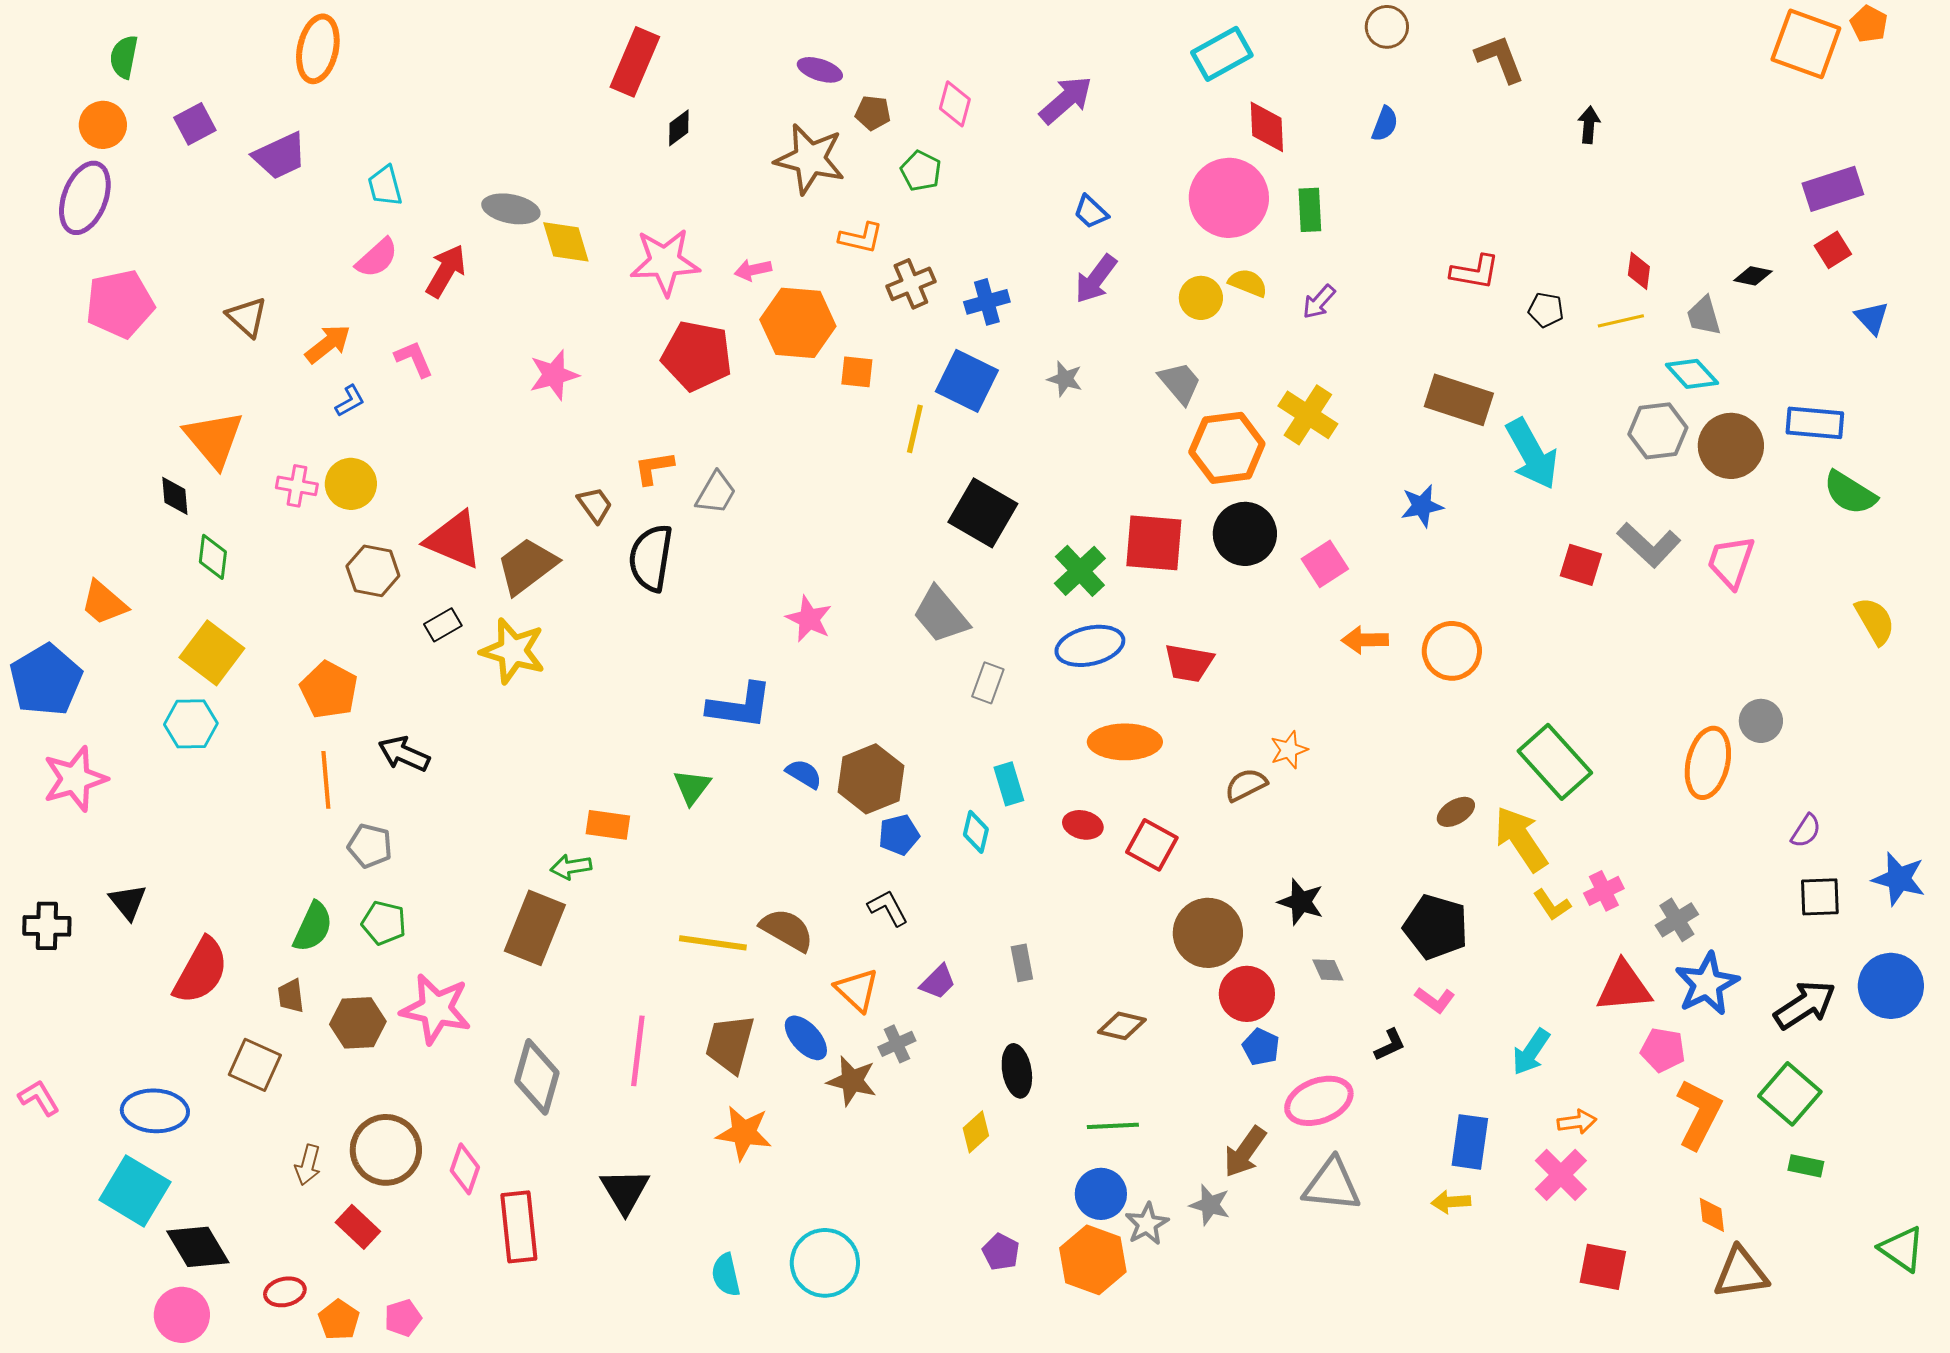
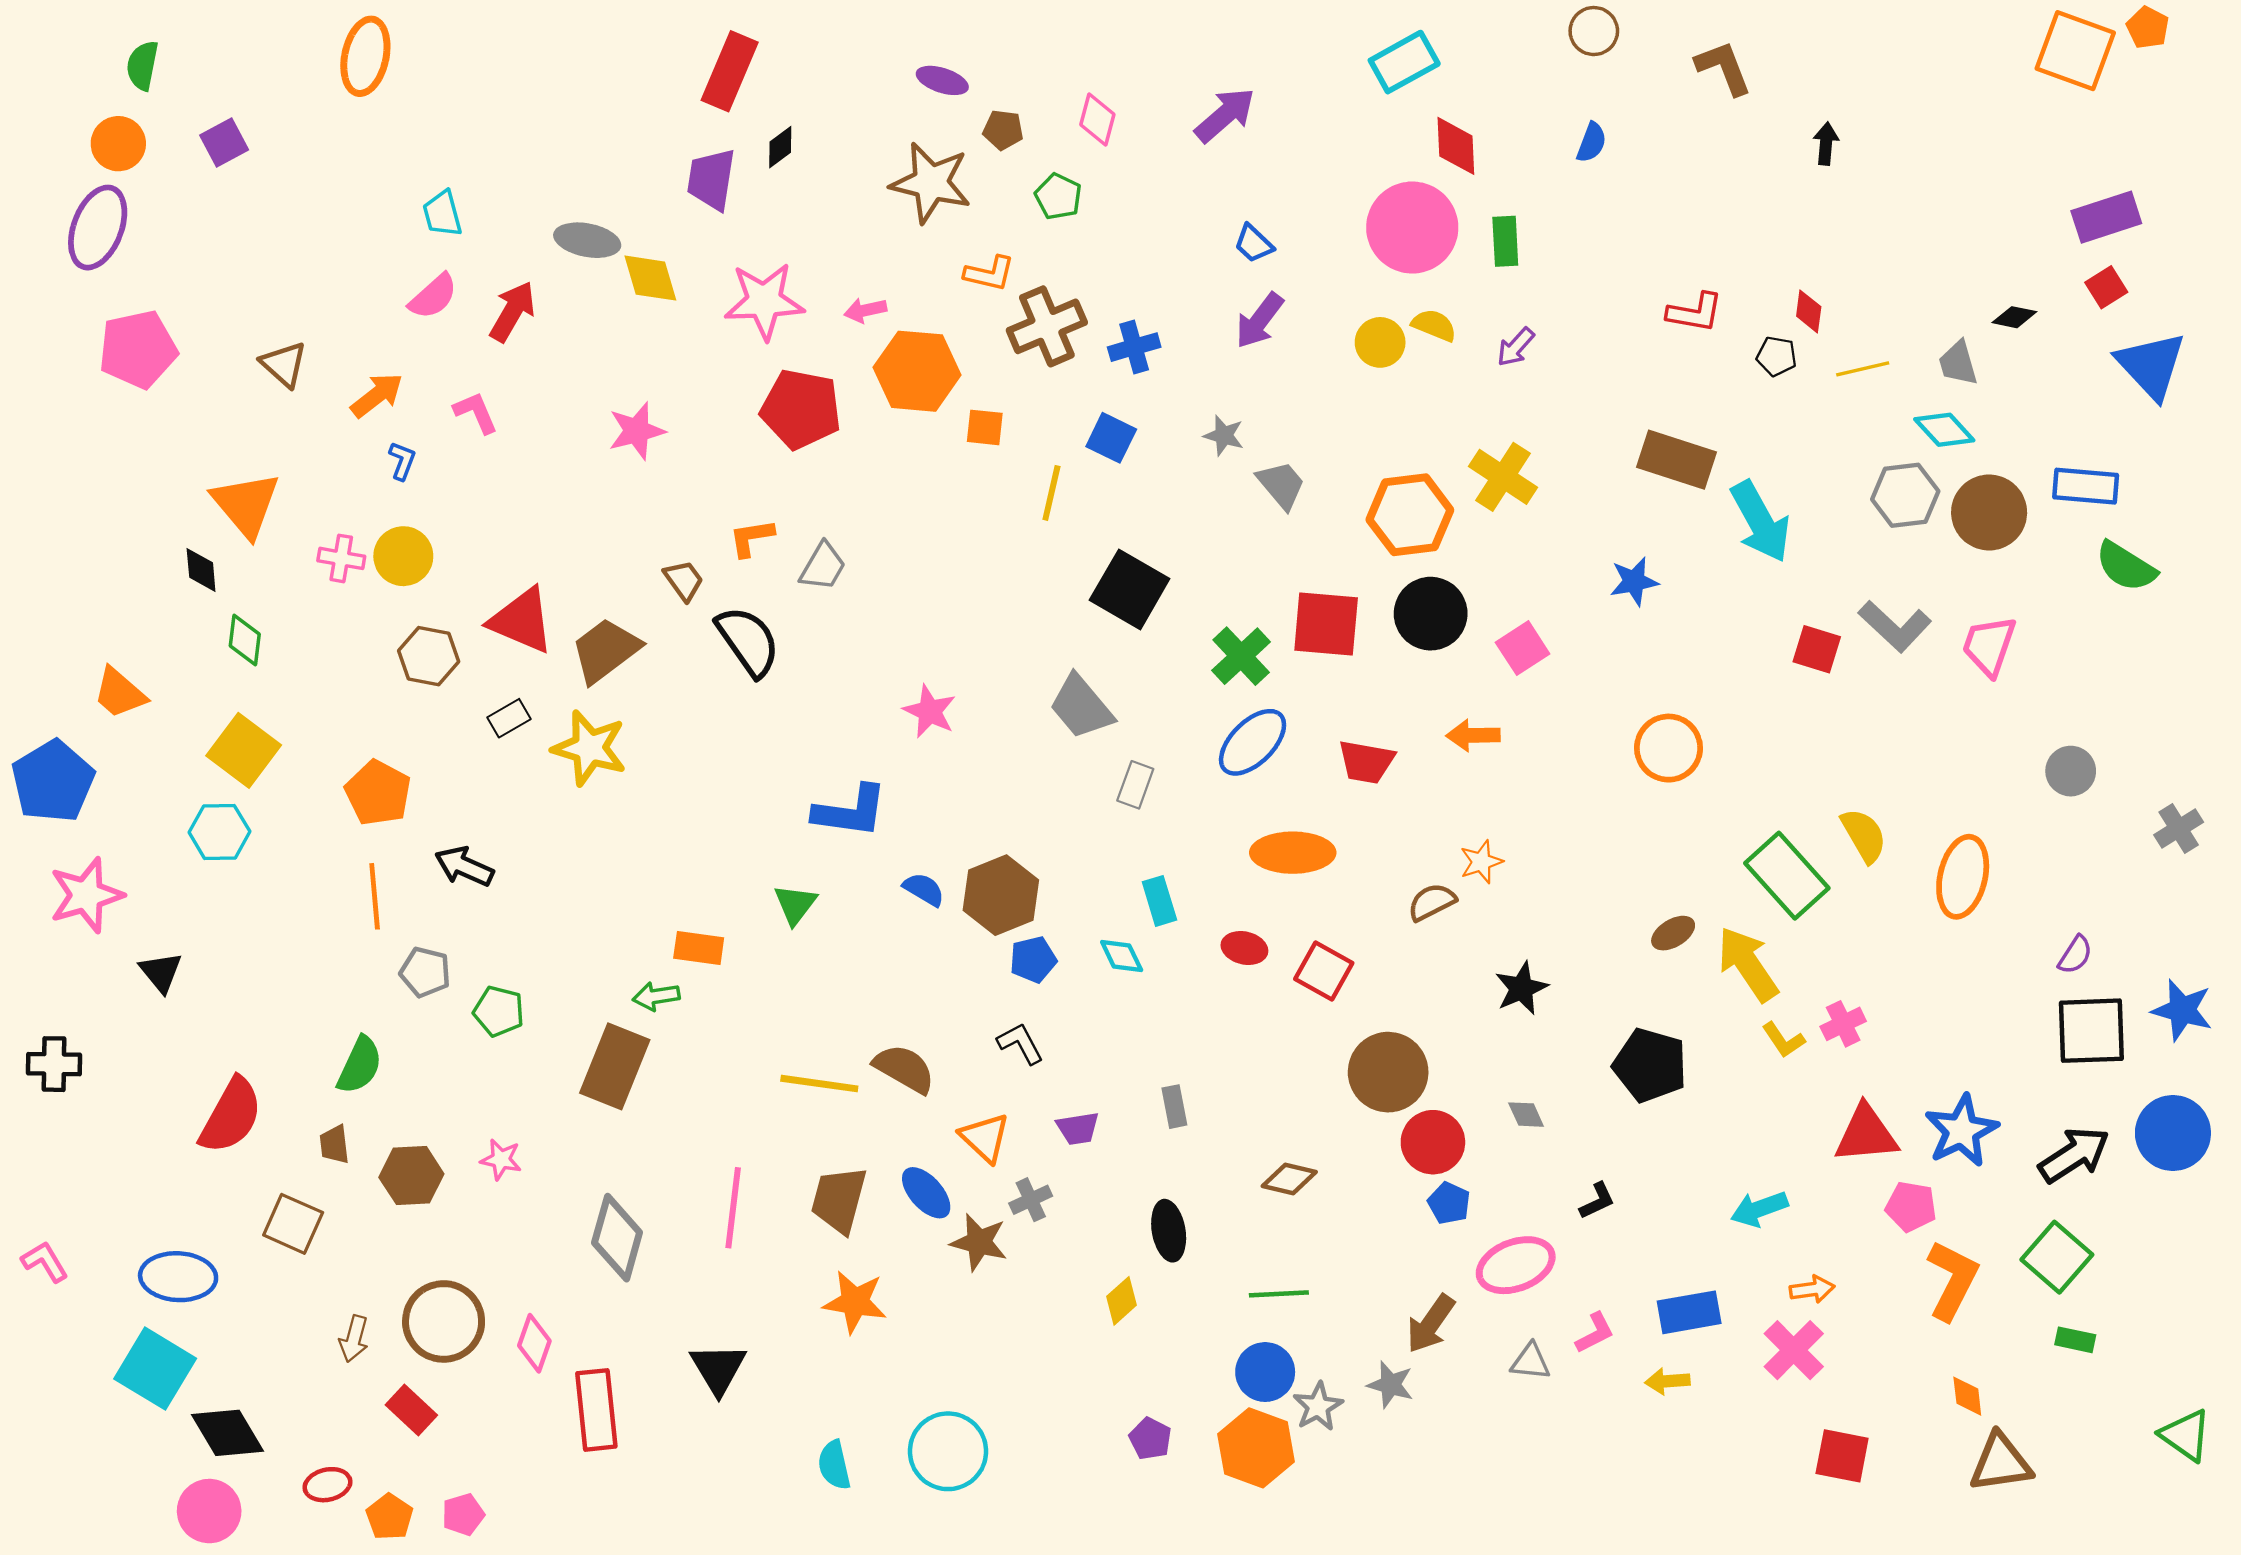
purple trapezoid: (280, 156) -> (711, 179), moved, turned 124
red diamond: (1639, 271) -> (1809, 311), moved
brown cross: (911, 284) -> (1047, 326), size x1.4
blue triangle: (1872, 318) -> (2151, 365), size x1.8
blue square: (967, 381) -> (1111, 438), size x0.7
gray trapezoid: (1180, 383) -> (1281, 485), moved
blue L-shape: (350, 401) -> (402, 461), turned -40
black semicircle: (651, 558) -> (748, 641), turned 136
yellow semicircle: (1875, 621) -> (1864, 835), moved
orange arrow: (1365, 640) -> (1473, 735), moved
blue ellipse: (1090, 646) -> (1253, 742), turned -32
gray circle: (1761, 721) -> (2071, 771), moved
cyan diamond: (976, 832) -> (1122, 956), turned -39
black square: (1820, 897) -> (2091, 1031), size x1.5
black triangle: (128, 902) -> (161, 972), moved
black star: (1301, 902) -> (1521, 988), moved, turned 30
gray cross: (1677, 920) -> (2179, 828), moved
green pentagon: (384, 923) -> (499, 1011), moved
purple trapezoid: (938, 982) -> (1078, 1128), turned 36
pink L-shape: (1435, 1000) -> (1595, 1333), moved, turned -63
pink star: (436, 1009) -> (501, 1159), size x0.5
cyan arrow: (1531, 1052) -> (1759, 1209), turned 36
blue rectangle: (1470, 1142) -> (1689, 1312), turned 72
gray triangle: (1332, 1185) -> (1531, 1362), size x0.6

